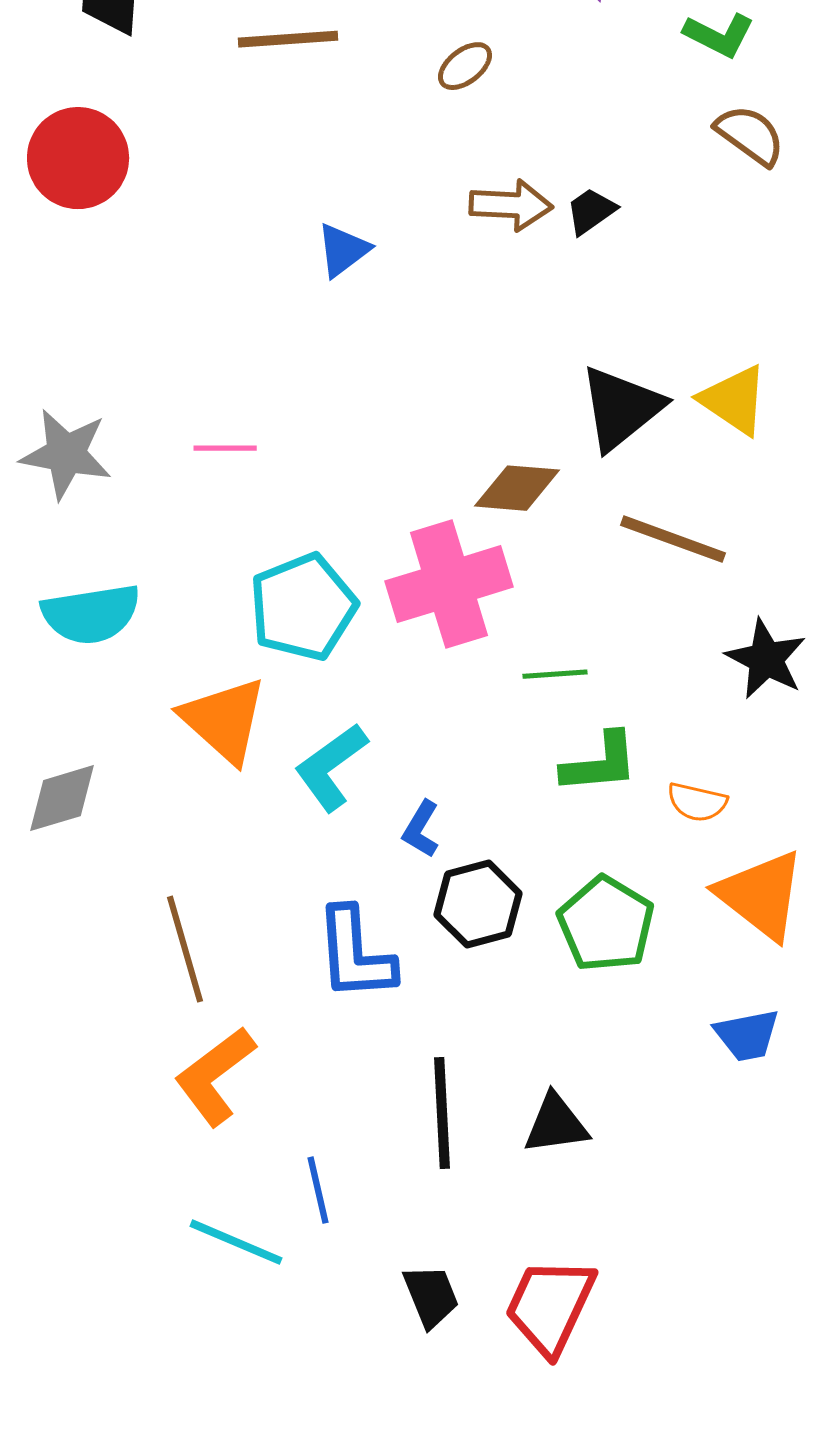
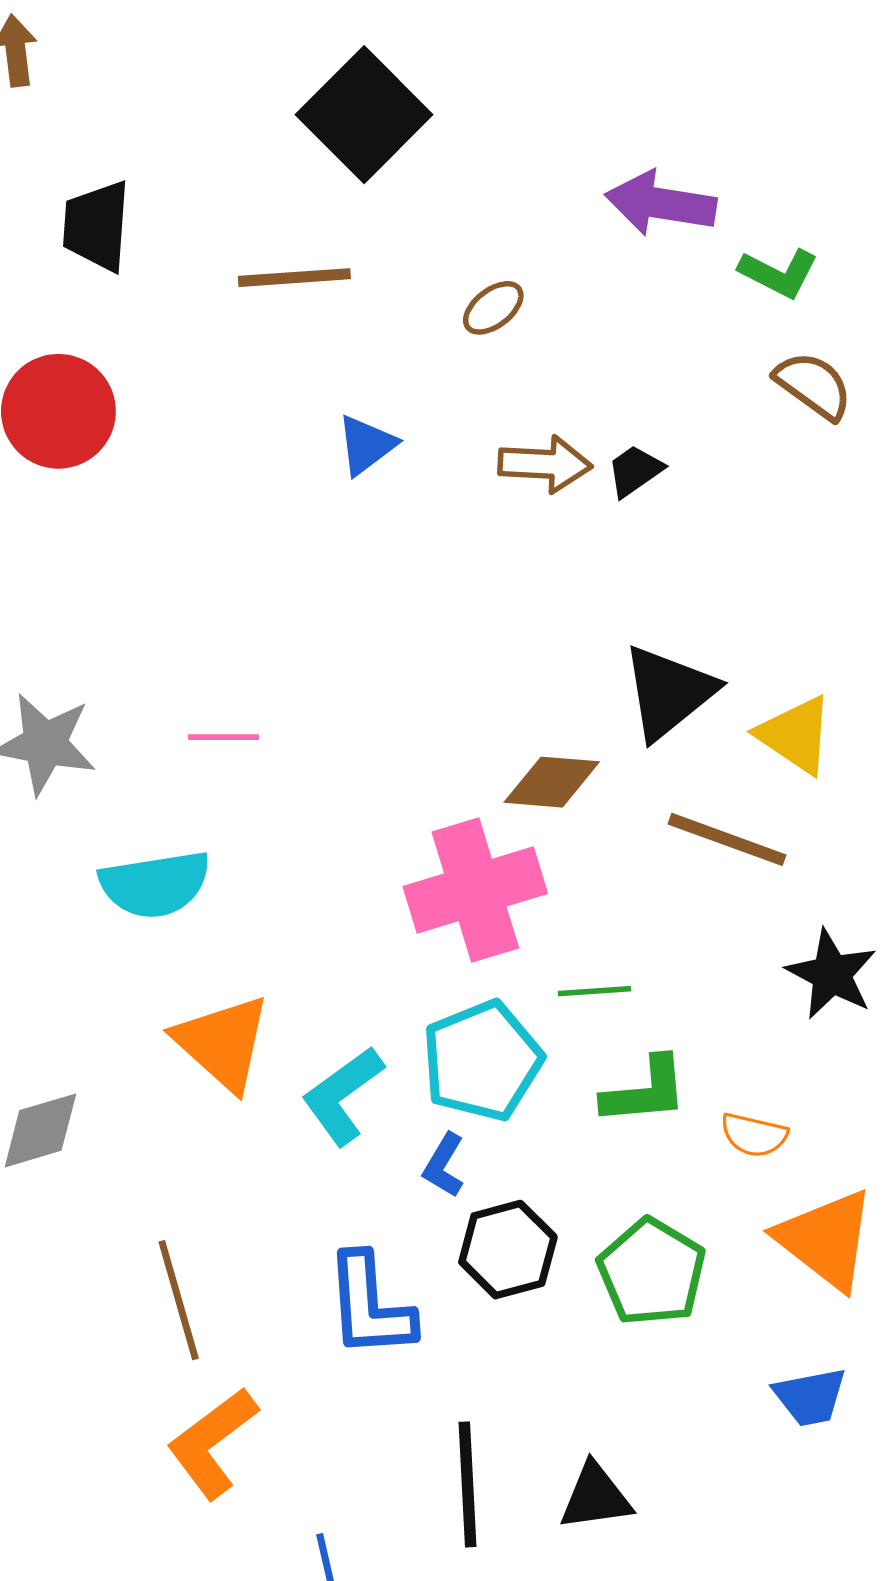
blue triangle: (343, 250) -> (366, 445), moved
yellow triangle: (734, 400) -> (796, 735), moved
cyan pentagon: (303, 607) -> (482, 1061), moved
cyan semicircle: (91, 614) -> (155, 884), moved

